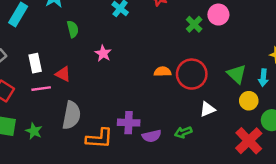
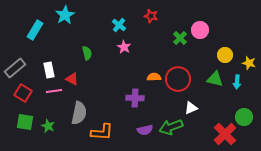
green semicircle: (73, 29) -> (87, 53), moved
pink star: (103, 53) -> (124, 47), moved
green triangle: (237, 74) -> (215, 79), turned -30
yellow circle: (249, 101) -> (225, 55), moved
purple cross: (129, 123) -> (135, 98), moved
green arrow: (183, 132) -> (171, 127), size x1.6

